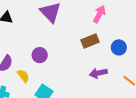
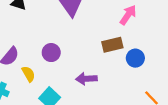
blue circle: (119, 47) -> (135, 58), moved
purple arrow: (98, 73) -> (86, 79), moved

